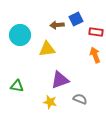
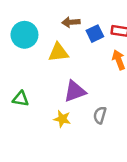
blue square: (76, 19) -> (95, 34), moved
gray semicircle: (80, 99) -> (100, 115), turned -96

